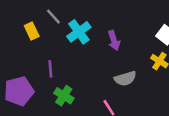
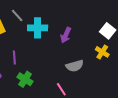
cyan cross: (79, 32) -> (38, 28), turned 36
purple arrow: (114, 40) -> (66, 35), turned 42

